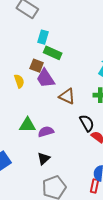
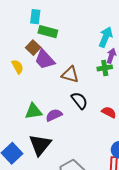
brown square: (37, 66) -> (33, 48), turned 32
black semicircle: (87, 123) -> (79, 101), moved
black triangle: (44, 159) -> (40, 145), moved, size x1.6

